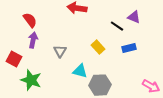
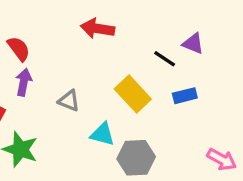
yellow rectangle: (98, 47) -> (133, 94), size x1.5
gray triangle: (60, 51) -> (69, 101), turned -40

